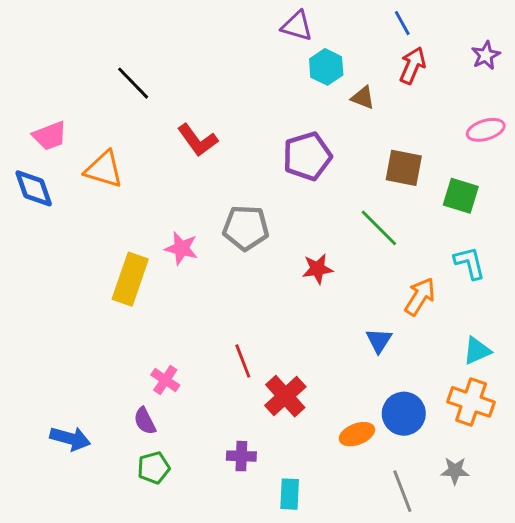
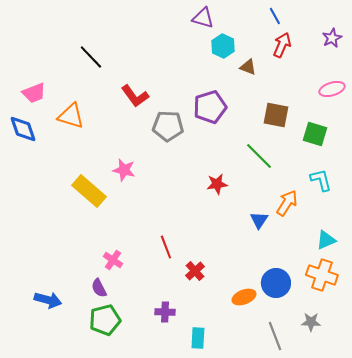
gray pentagon: (246, 228) -> (168, 126), moved
yellow rectangle: (130, 279) -> (89, 191), turned -68
blue triangle: (379, 340) -> (259, 220), moved
red cross: (285, 396) -> (195, 271), size x0.7
green pentagon: (154, 468) -> (105, 320), size x1.4

